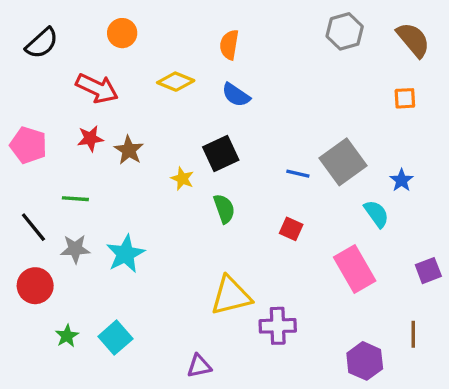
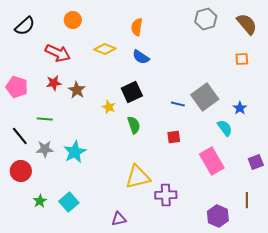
red square: (291, 229) -> (174, 137), turned -32

